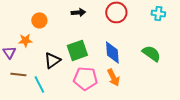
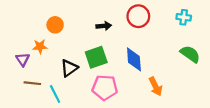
black arrow: (78, 12) -> (104, 26), moved
green semicircle: (151, 53) -> (190, 54), moved
orange arrow: (113, 77) -> (156, 86), moved

